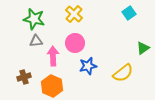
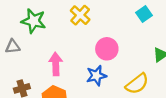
gray triangle: (36, 41) -> (13, 46), moved
pink circle: (75, 43) -> (107, 49), moved

